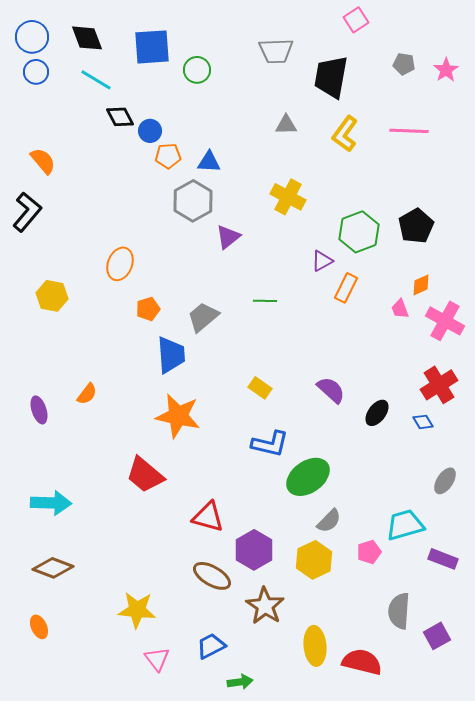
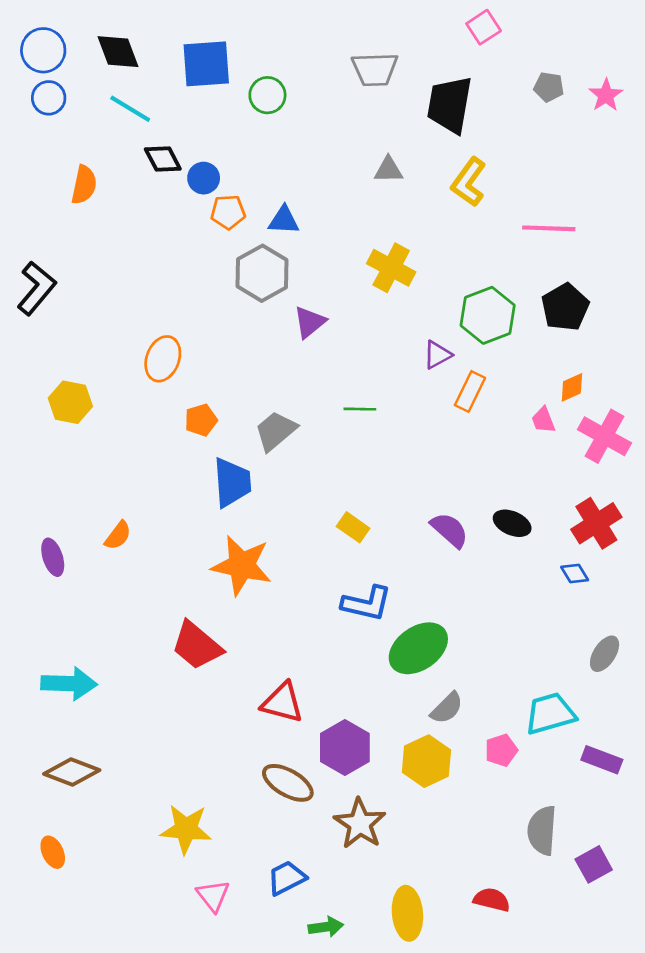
pink line: (409, 131) -> (549, 228), moved
orange semicircle: (43, 161) -> (84, 185), moved, turned 52
black ellipse: (377, 413) -> (512, 523), moved, turned 76
yellow ellipse: (315, 646) -> (407, 913), moved
red semicircle: (362, 662) -> (492, 900), size x0.7

